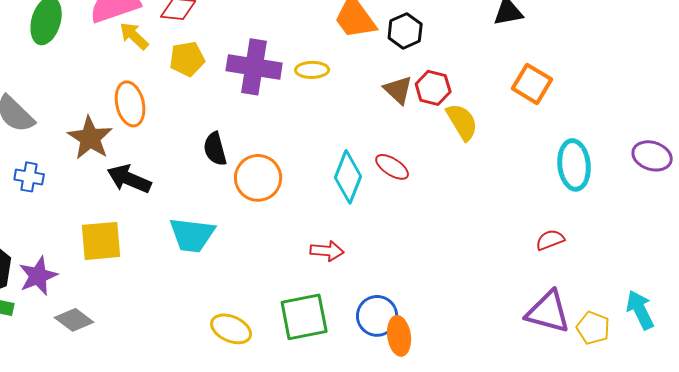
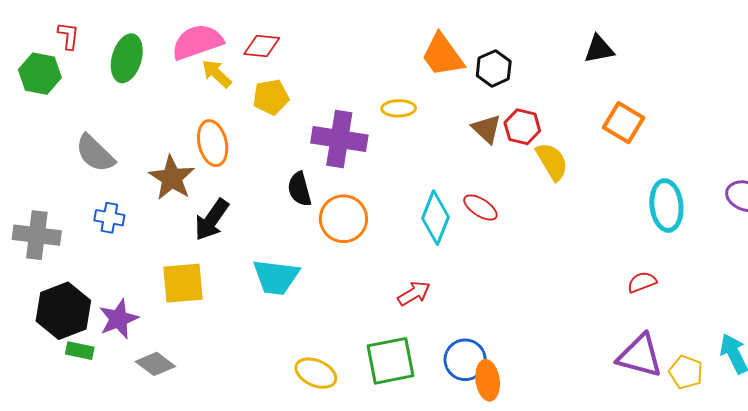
purple cross: (254, 67) -> (339, 139), moved
black arrow: (129, 179) -> (212, 220), turned -78
red arrow: (327, 251) -> (414, 293), turned -36

